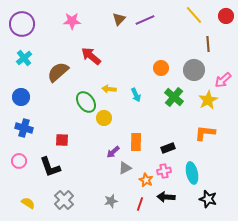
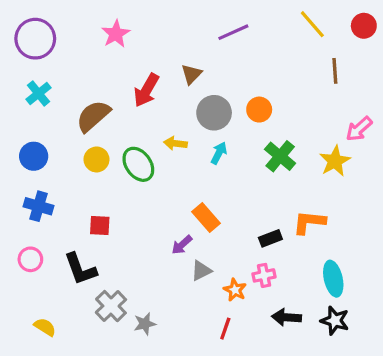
brown triangle: (119, 19) -> (192, 74), moved
pink star: (72, 21) -> (116, 34), turned -30
red arrow: (91, 56) -> (146, 90), turned -100
gray circle: (194, 70) -> (214, 113), moved
cyan arrow: (136, 95) -> (219, 153), turned -128
yellow circle: (104, 118) -> (96, 159), moved
orange L-shape: (205, 133) -> (309, 222), moved
orange rectangle: (136, 142) -> (206, 217), moved, turned -42
cyan ellipse: (192, 173) -> (333, 279), moved
black arrow: (166, 197) -> (287, 317), moved
gray cross: (64, 200) -> (111, 306), moved
gray star: (111, 201) -> (145, 324), moved

